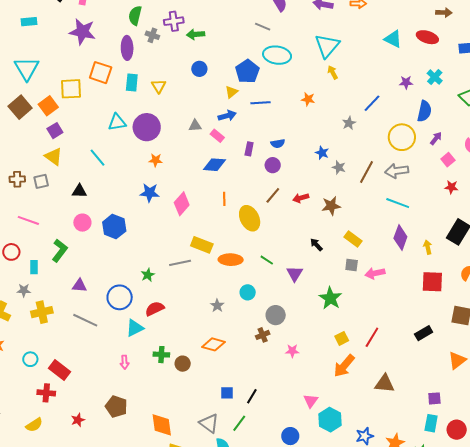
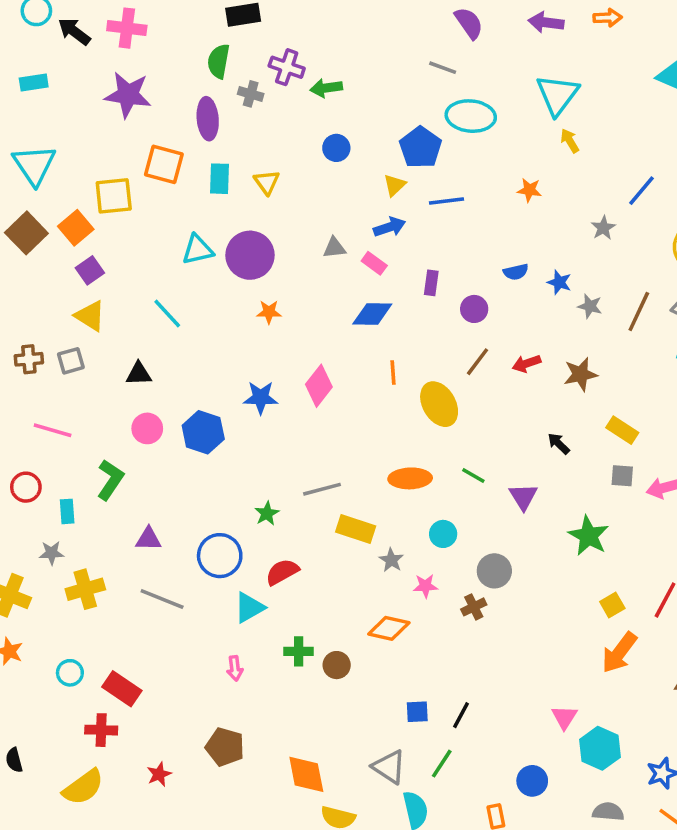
purple cross: (174, 21) -> (287, 67), turned 30
blue semicircle: (278, 144) -> (516, 272), moved
blue star: (150, 193) -> (261, 398), moved
yellow rectangle: (202, 245) -> (356, 529), moved
pink star: (292, 351) -> (425, 586), moved
yellow semicircle: (34, 425) -> (83, 787), size x1.4

